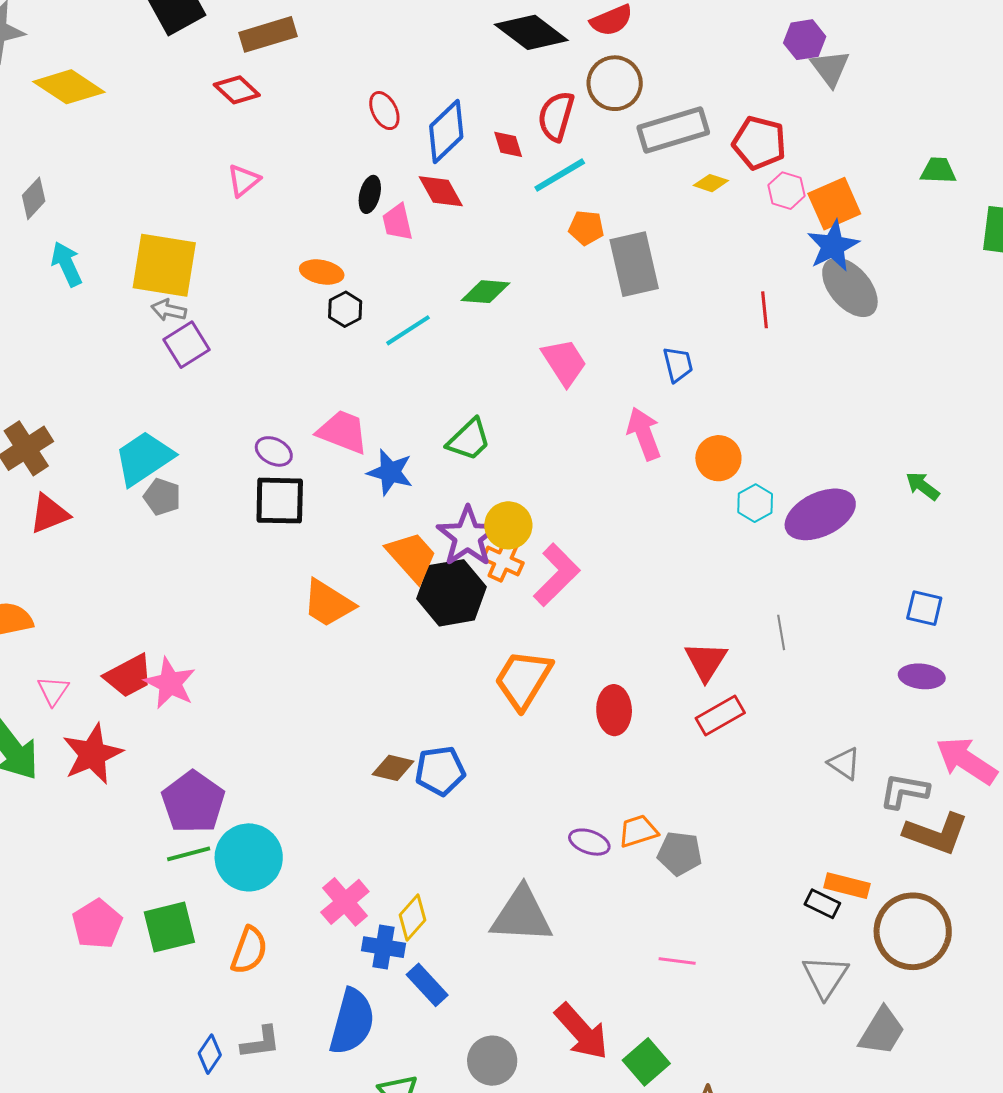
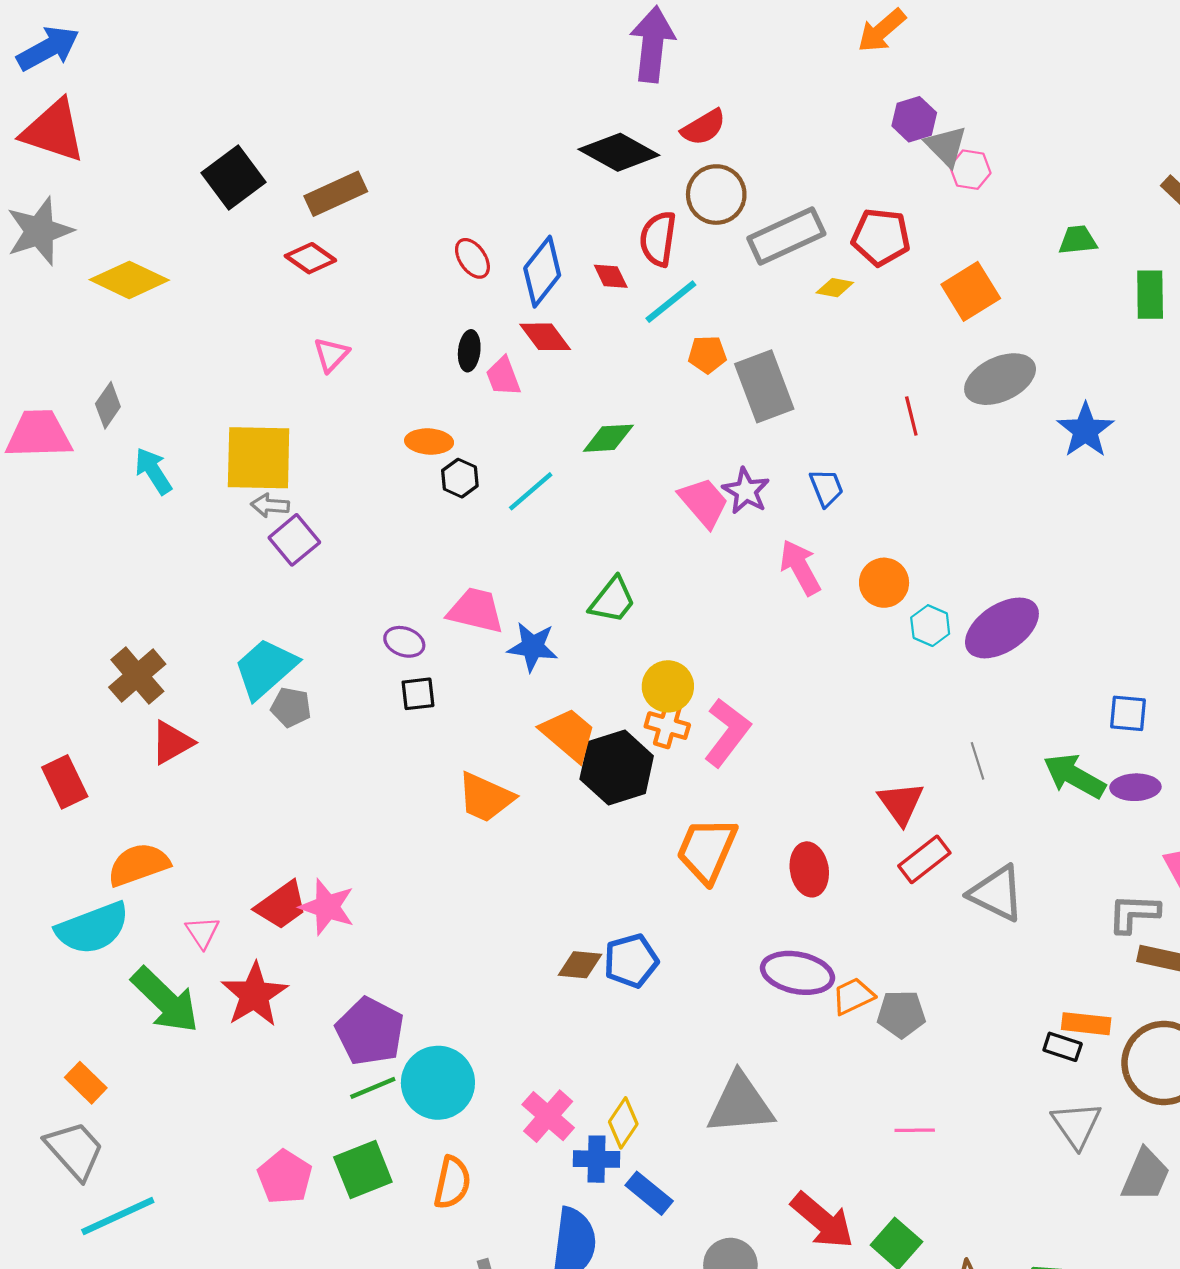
pink hexagon: (787, 191) -> (970, 170), moved
blue star: (833, 246) -> (1085, 430), moved
gray ellipse: (850, 287) -> (1000, 379), turned -66
green arrow: (923, 486) -> (1074, 776), moved, size x1.6
black square: (280, 501) -> (418, 694), size x0.6
purple star: (468, 536) -> (746, 491), moved, size x0.7
gray triangle: (844, 763) -> (997, 893), moved, size x1.6
purple ellipse: (589, 842) -> (797, 973), moved, size x1.6

